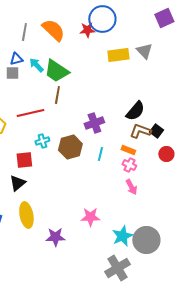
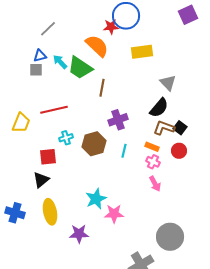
orange semicircle: (53, 30) -> (97, 46), moved
gray line: (24, 32) -> (48, 29), turned 36
gray triangle: (144, 51) -> (168, 83), moved
brown line: (57, 95) -> (102, 88), moved
red circle: (166, 154) -> (179, 151), moved
cyan star: (122, 236) -> (96, 199), moved

